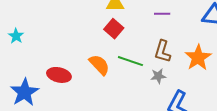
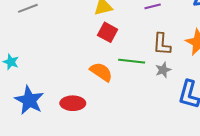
red ellipse: (59, 75) -> (73, 103), moved
blue star: (24, 92) -> (29, 100), moved

